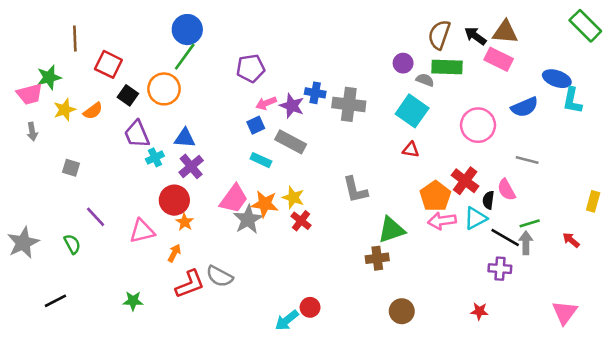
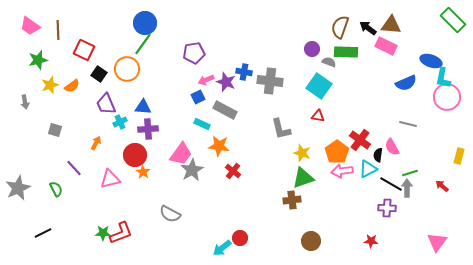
pink trapezoid: (30, 94) -> (30, 26), moved, turned 50
pink circle: (478, 125) -> (447, 97), moved
purple cross: (191, 166) -> (148, 129), turned 36
gray L-shape: (355, 190) -> (281, 129), moved
yellow star: (293, 197) -> (302, 153), moved
orange star: (265, 204) -> (219, 146), moved
orange arrow: (174, 253) -> (96, 143), moved
red L-shape: (190, 284) -> (121, 233), moved

